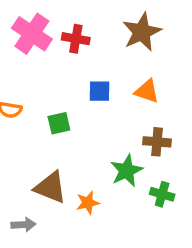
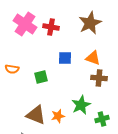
brown cross: (157, 142) -> (99, 78), moved
green cross: (162, 194) -> (102, 119), turned -32
orange star: (88, 203) -> (58, 116), moved

